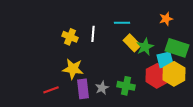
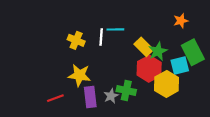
cyan line: (122, 23) -> (115, 29), moved
green rectangle: (177, 48) -> (193, 52), turned 45
yellow hexagon: (174, 74) -> (167, 84), moved
red hexagon: (157, 76) -> (149, 69), moved
green cross: (126, 86) -> (126, 90), moved

